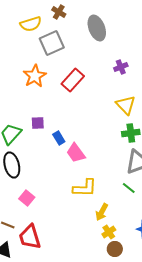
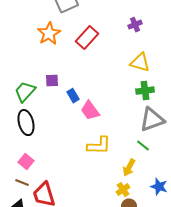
yellow triangle: (126, 105) -> (140, 63), turned -30
pink square: (27, 198) -> (26, 162), moved
yellow arrow: (102, 212) -> (129, 168), moved

